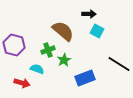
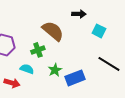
cyan square: (97, 31) -> (99, 31), moved
green star: (64, 60) -> (55, 70), moved

